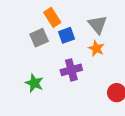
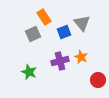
blue square: (67, 35) -> (64, 32), moved
orange star: (96, 48) -> (81, 57), moved

